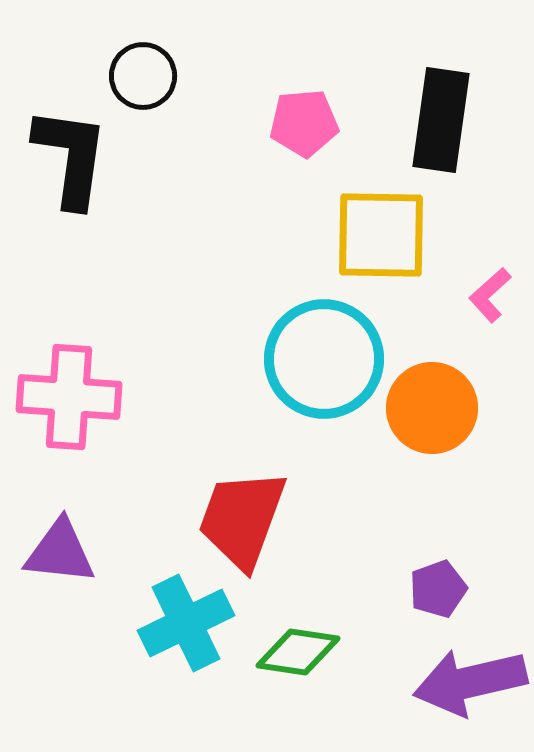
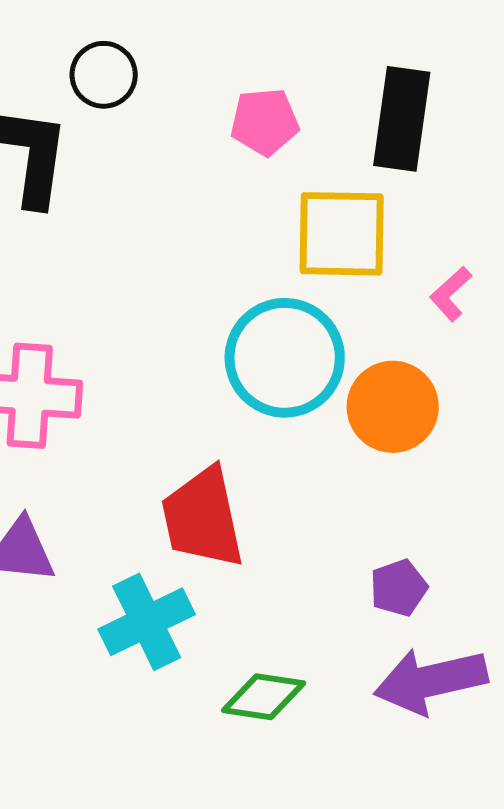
red trapezoid: (242, 519) -> (203, 518), turned -32
green diamond: (298, 652) -> (264, 697), moved

